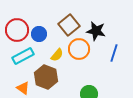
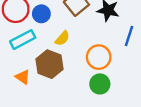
orange circle: (79, 49) -> (99, 57), moved

